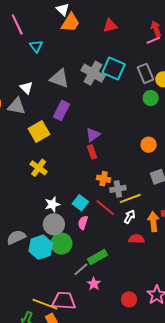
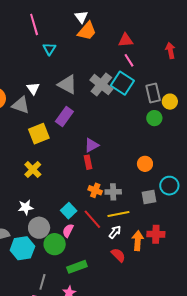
pink line: (153, 40) -> (129, 60), moved, turned 72
gray cross: (118, 189) -> (113, 192), moved
white star: (52, 204) -> (26, 207), moved
red semicircle: (136, 239) -> (118, 255), turned 35
green circle: (61, 244) -> (55, 244), moved
gray line: (81, 269) -> (42, 282), moved, turned -42

